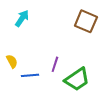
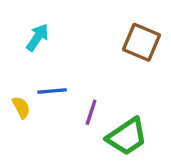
blue line: (30, 75) -> (52, 91), moved

